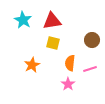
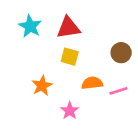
orange semicircle: (70, 63) -> (92, 83), turned 77
pink star: (68, 84) -> (70, 111), moved

